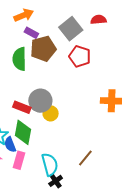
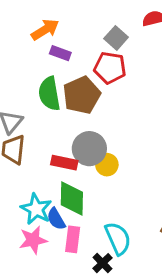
gray square: (71, 29) -> (116, 38), size x0.7
brown pentagon: (43, 49) -> (82, 95), moved
red pentagon: (80, 56) -> (110, 68), moved
black cross: (56, 181) -> (102, 263), moved

